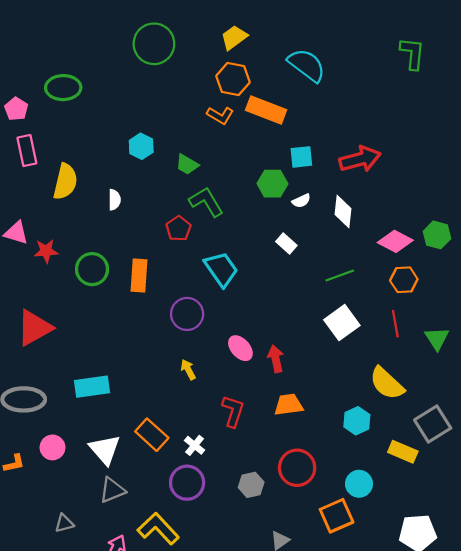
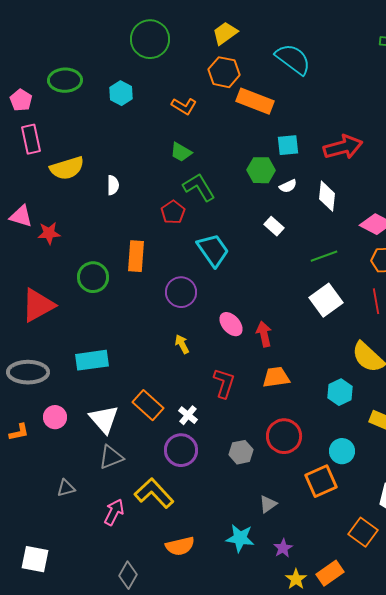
orange L-shape: (220, 115) -> (184, 106), moved
cyan hexagon: (141, 146) -> (121, 93), moved
yellow semicircle: (65, 182) -> (67, 168), turned 60
green circle: (92, 269) -> (93, 277), moved

